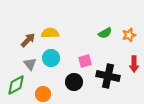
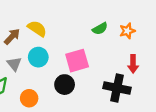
yellow semicircle: (50, 33) -> (37, 29), turned 36
pink square: (85, 61) -> (77, 61), size x1.5
black cross: (108, 76) -> (117, 88), moved

